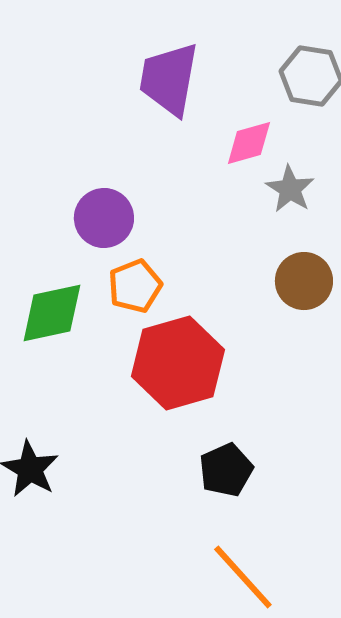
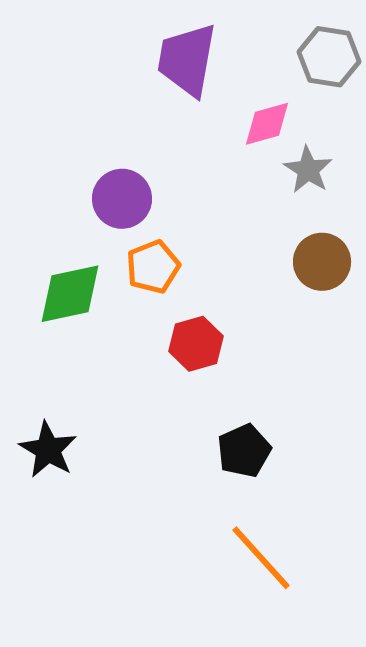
red hexagon: (178, 363) -> (196, 344), size x0.6

